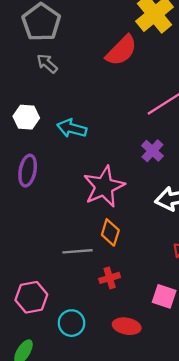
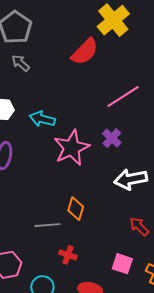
pink star: (104, 187) -> (72, 148), moved
red cross: (110, 278) -> (68, 255), moved, turned 36

